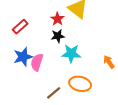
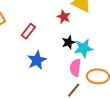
black star: (58, 36) -> (69, 42), moved
pink semicircle: (37, 62) -> (75, 68), moved

